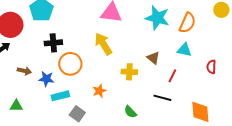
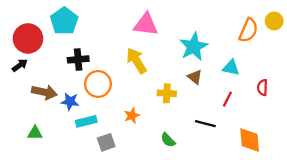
cyan star: (157, 18) -> (194, 47), moved, turned 30
orange semicircle: (187, 23) -> (248, 30), moved
brown arrow: (24, 71) -> (44, 92), size x1.5
red line: (172, 76) -> (227, 99), moved
gray square: (77, 114) -> (106, 142), turned 35

